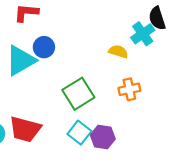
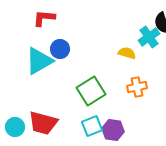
cyan square: (79, 133) -> (92, 126), turned 30

